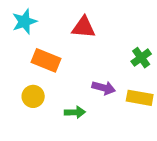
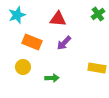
green cross: (141, 58) -> (98, 14), moved
purple arrow: (104, 88) -> (64, 43), moved, turned 119

